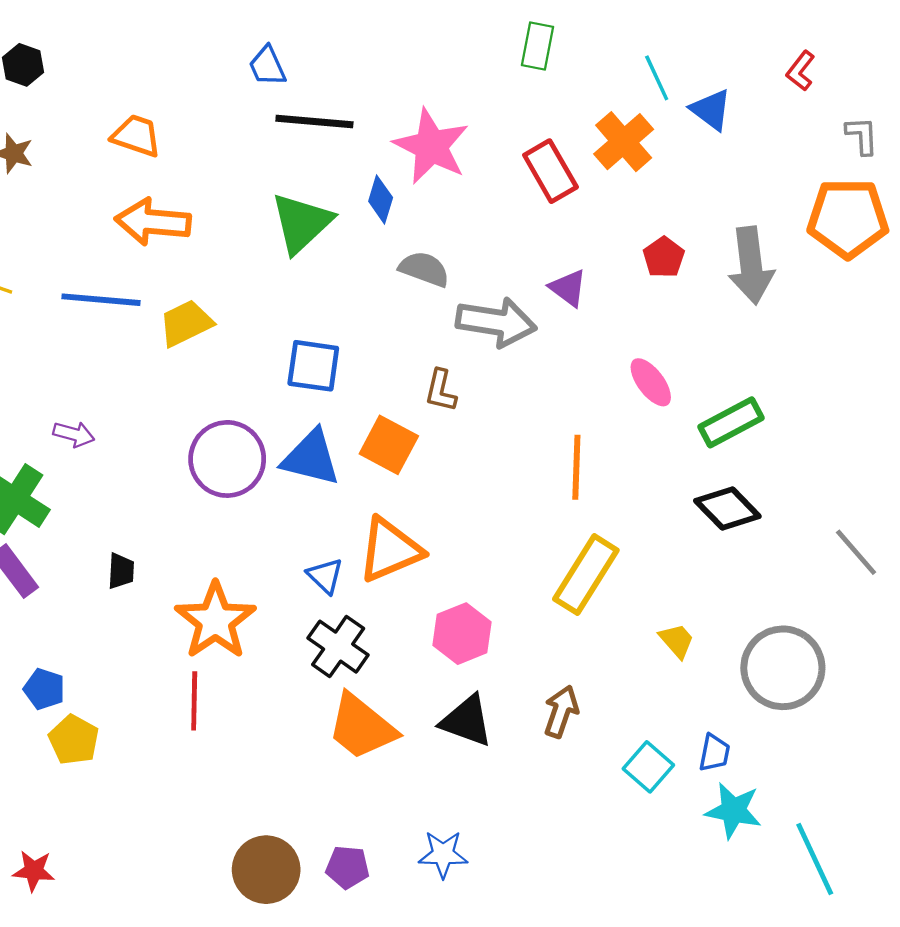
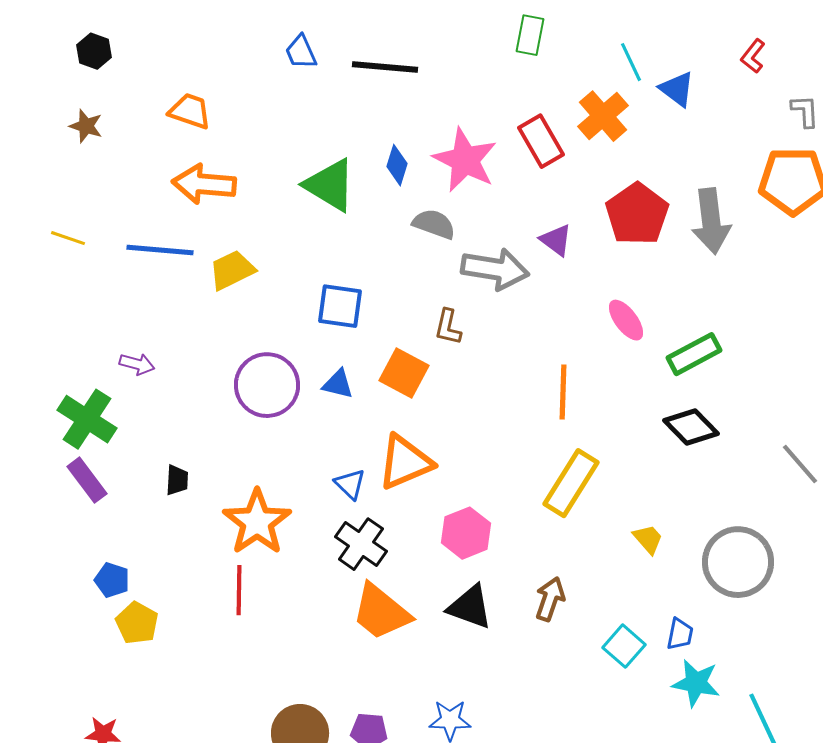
black line: (314, 122) -> (385, 67), moved
pink star: (431, 146) -> (465, 160), moved
green triangle: (301, 223) -> (330, 185), turned -46
red pentagon: (664, 257) -> (637, 214), size x1.8
blue triangle: (311, 458) -> (338, 384), size x0.6

